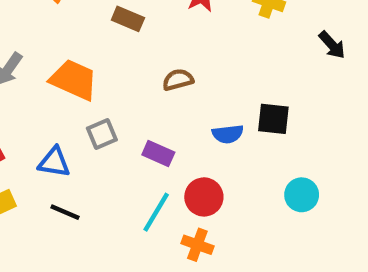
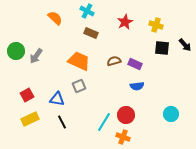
orange trapezoid: (74, 80) -> (79, 61), moved
black square: (273, 119) -> (162, 48), moved
purple rectangle: (158, 154) -> (135, 64), moved
black line: (65, 212) -> (62, 122), turned 40

